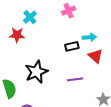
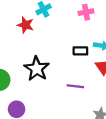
black star: (36, 72) -> (37, 69), turned -30

